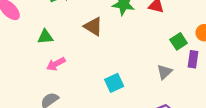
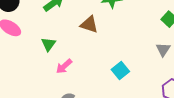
green triangle: (45, 37) -> (48, 44), turned -35

